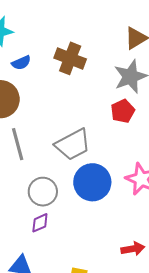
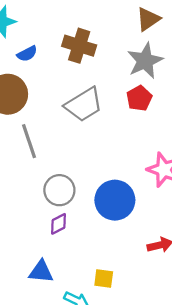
gray trapezoid: (73, 144) -> (84, 105), moved
blue circle: (92, 182) -> (115, 200), moved

